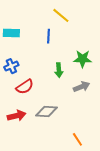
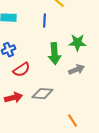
green arrow: (59, 70) -> (54, 54), size x1.5

